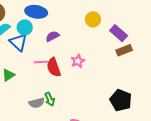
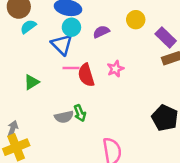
cyan circle: (25, 27) -> (71, 27), moved
purple semicircle: (52, 36) -> (101, 32), moved
blue triangle: (18, 42) -> (62, 45), moved

